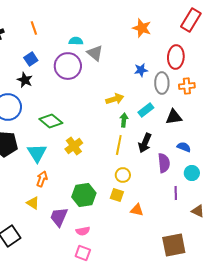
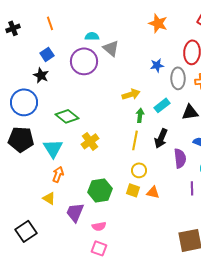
orange triangle: (137, 210) -> (153, 192), moved

